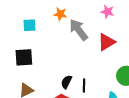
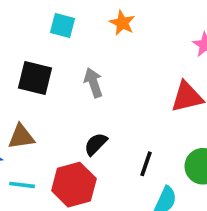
gray arrow: (79, 30) -> (93, 83), moved, size x0.7
black line: (84, 86) -> (146, 164), moved

